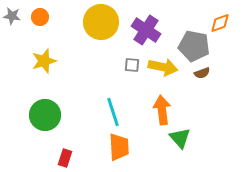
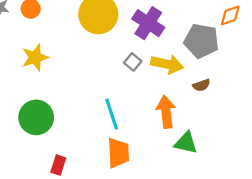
gray square: (132, 65) -> (133, 62), turned 35
brown semicircle: (202, 73) -> (201, 85), moved
green triangle: (180, 138) -> (186, 143), turned -35

